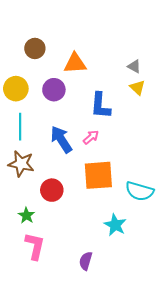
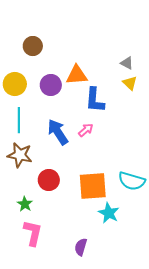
orange triangle: (75, 63) -> (77, 75), moved
orange square: (98, 175) -> (93, 186), moved

